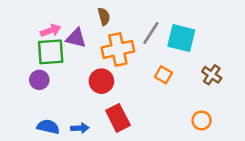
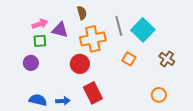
gray line: (151, 33) -> (119, 26), turned -48
cyan square: (181, 38) -> (143, 30), turned 30
green square: (51, 52) -> (40, 41), size x0.6

